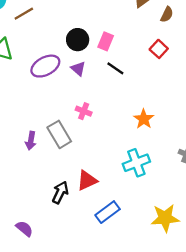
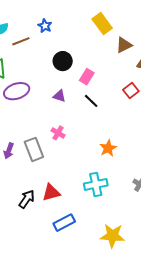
black circle: (78, 40) -> (63, 61), moved
purple ellipse: (45, 66) -> (17, 91), moved
purple triangle: (78, 69) -> (59, 96), turned -32

